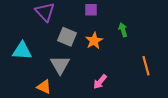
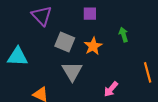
gray triangle: (60, 65) -> (72, 71), moved
pink arrow: (100, 82) -> (111, 89), moved

